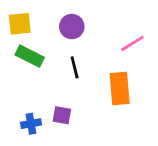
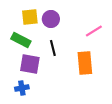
yellow square: (20, 24) -> (30, 17), moved
purple square: (62, 115) -> (30, 64), moved, size x1.5

